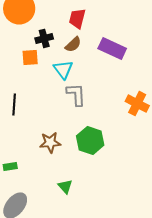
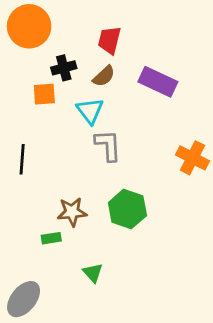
green rectangle: (10, 166) -> (51, 238), moved

